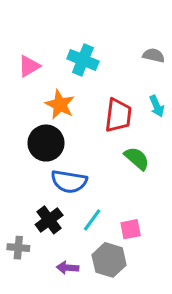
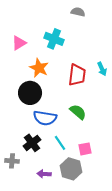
gray semicircle: (154, 55) -> (78, 12), moved
green semicircle: (137, 158) -> (78, 112), moved
cyan line: (92, 220) -> (60, 143), turned -70

